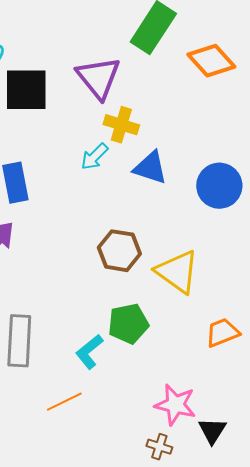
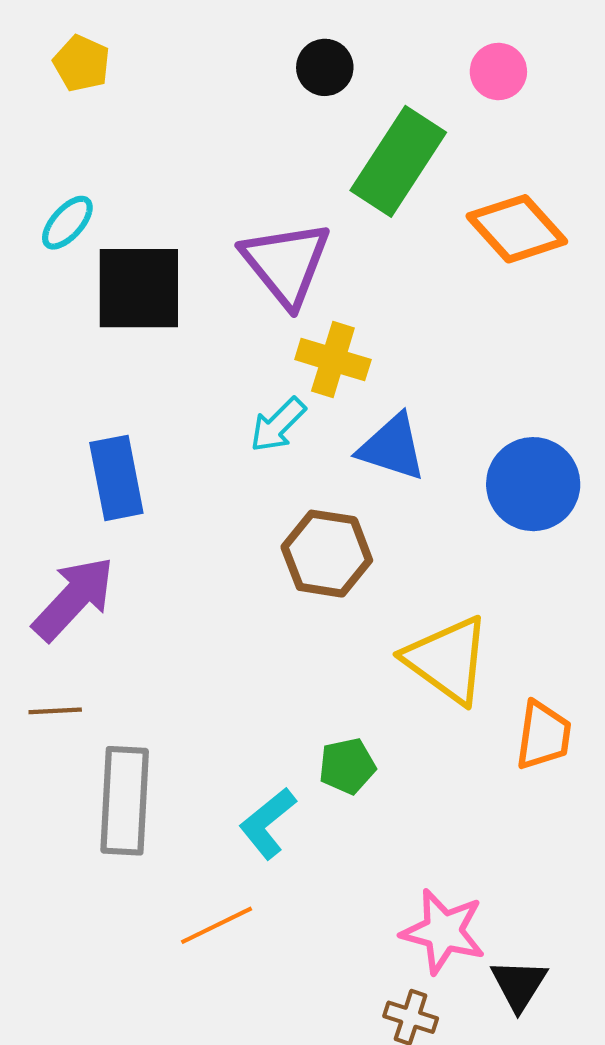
brown hexagon: (119, 251) -> (327, 554), moved
green pentagon: (128, 324) -> (347, 766), size x0.7
orange trapezoid: (222, 333) -> (543, 735), moved, turned 120

